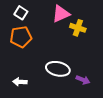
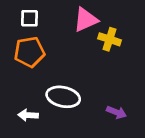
white square: (21, 13) -> (29, 18), turned -32
white ellipse: (58, 69) -> (63, 97), moved

